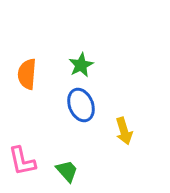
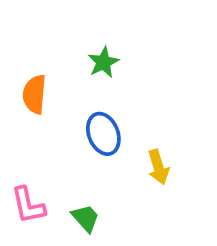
green star: (81, 65) -> (103, 62), moved

